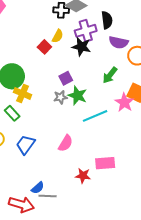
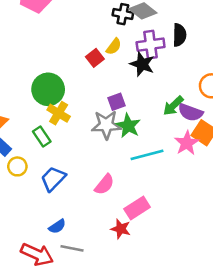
purple semicircle: (119, 42) -> (190, 112), moved
gray star: (60, 97) -> (106, 125), size x1.6
pink rectangle: (105, 163) -> (137, 208), moved, turned -36
blue semicircle: (38, 188) -> (57, 226), moved

